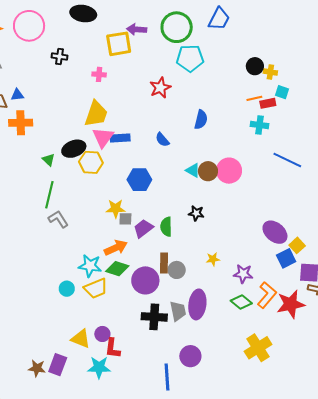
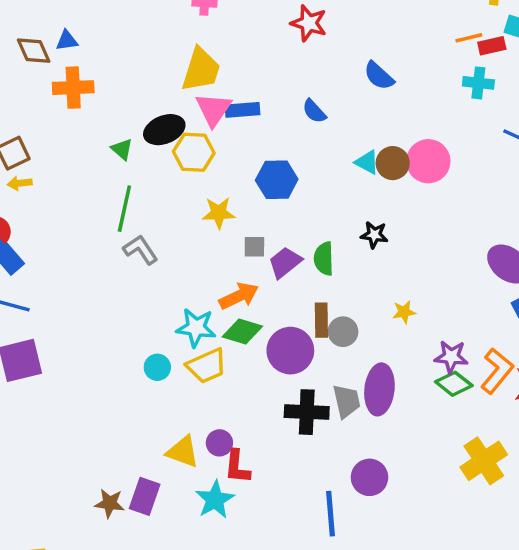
red star: (160, 88) -> (309, 23), turned -30
blue semicircle: (201, 120) -> (379, 76), turned 120
yellow star: (116, 209) -> (219, 213), moved
purple star: (243, 274) -> (451, 357), moved
cyan star: (99, 367) -> (215, 500), turned -30

